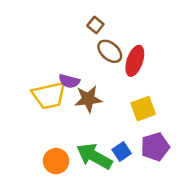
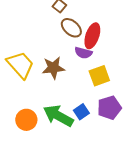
purple semicircle: (69, 81) -> (83, 53), moved
yellow trapezoid: (49, 95) -> (20, 65), turned -120

